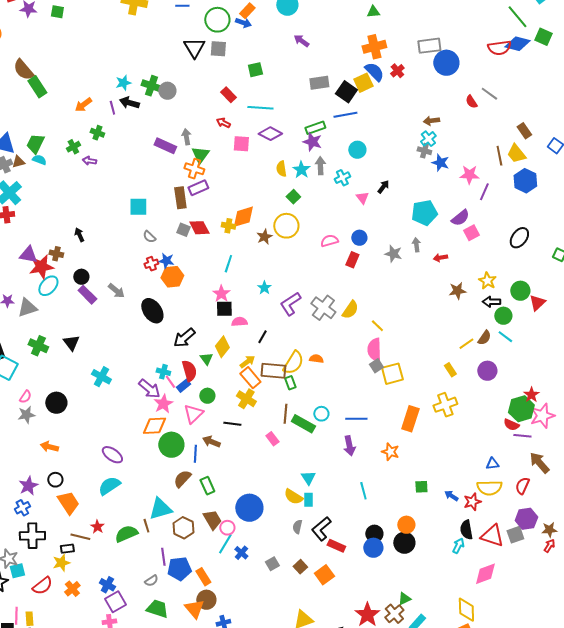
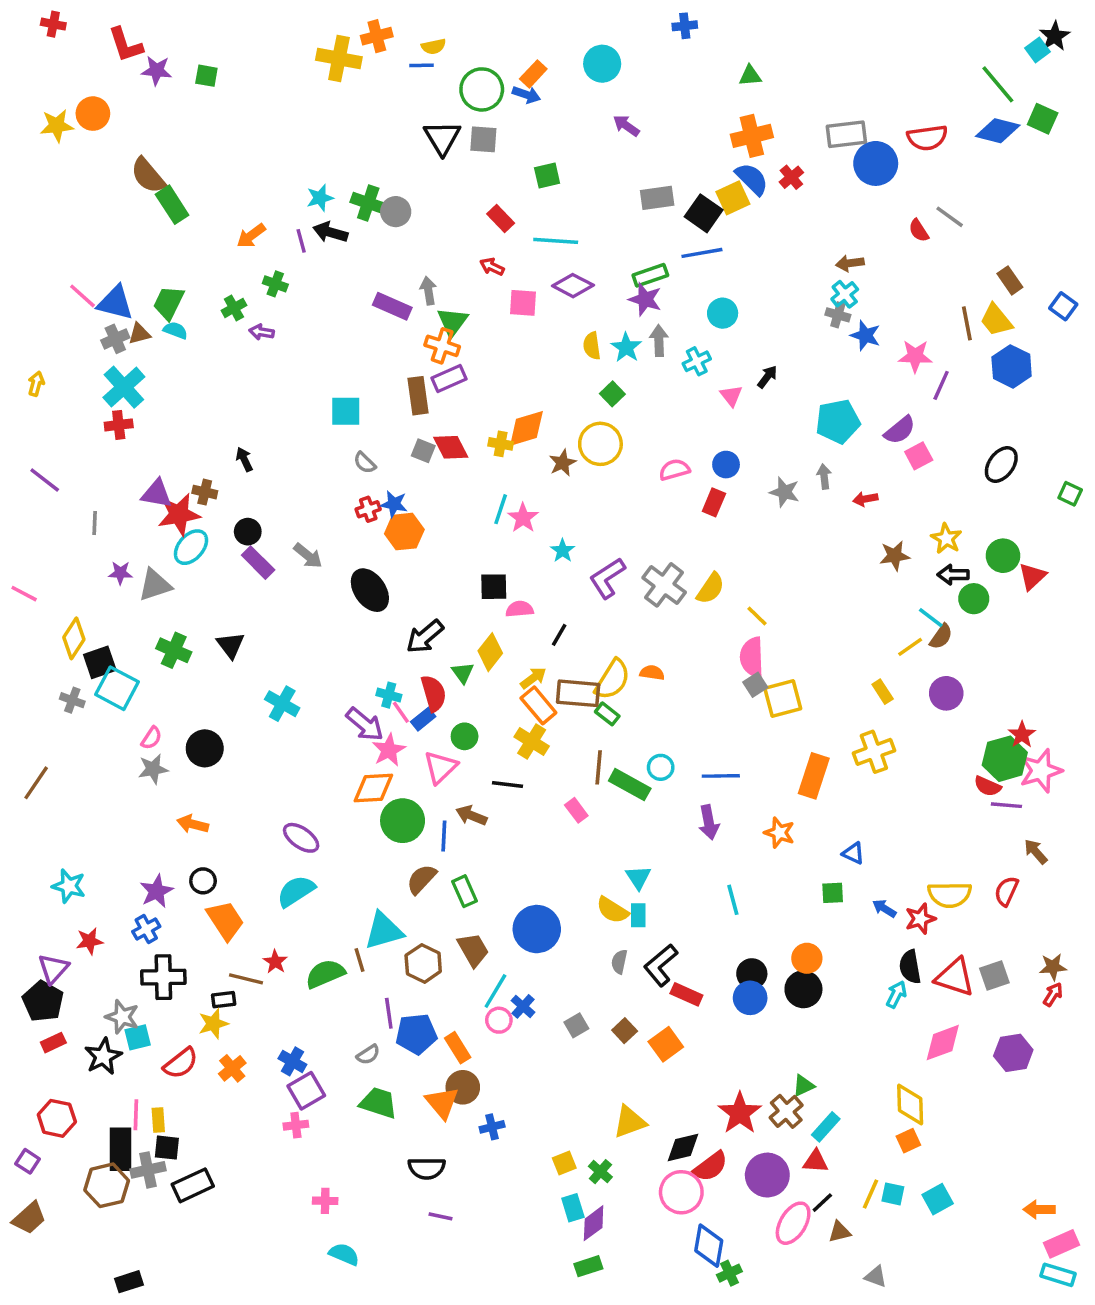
red semicircle: (499, 48) -> (927, 138), moved
pink star: (221, 294) -> (523, 518), moved
cyan line: (505, 337) -> (931, 618), moved
green rectangle: (290, 383) -> (607, 714), turned -32
brown arrow: (539, 463) -> (1036, 852), size x0.7
blue triangle: (492, 464) -> (853, 853), moved, turned 32
purple hexagon: (526, 519) -> (1013, 1053), moved
pink circle: (227, 528) -> (499, 1020), moved

